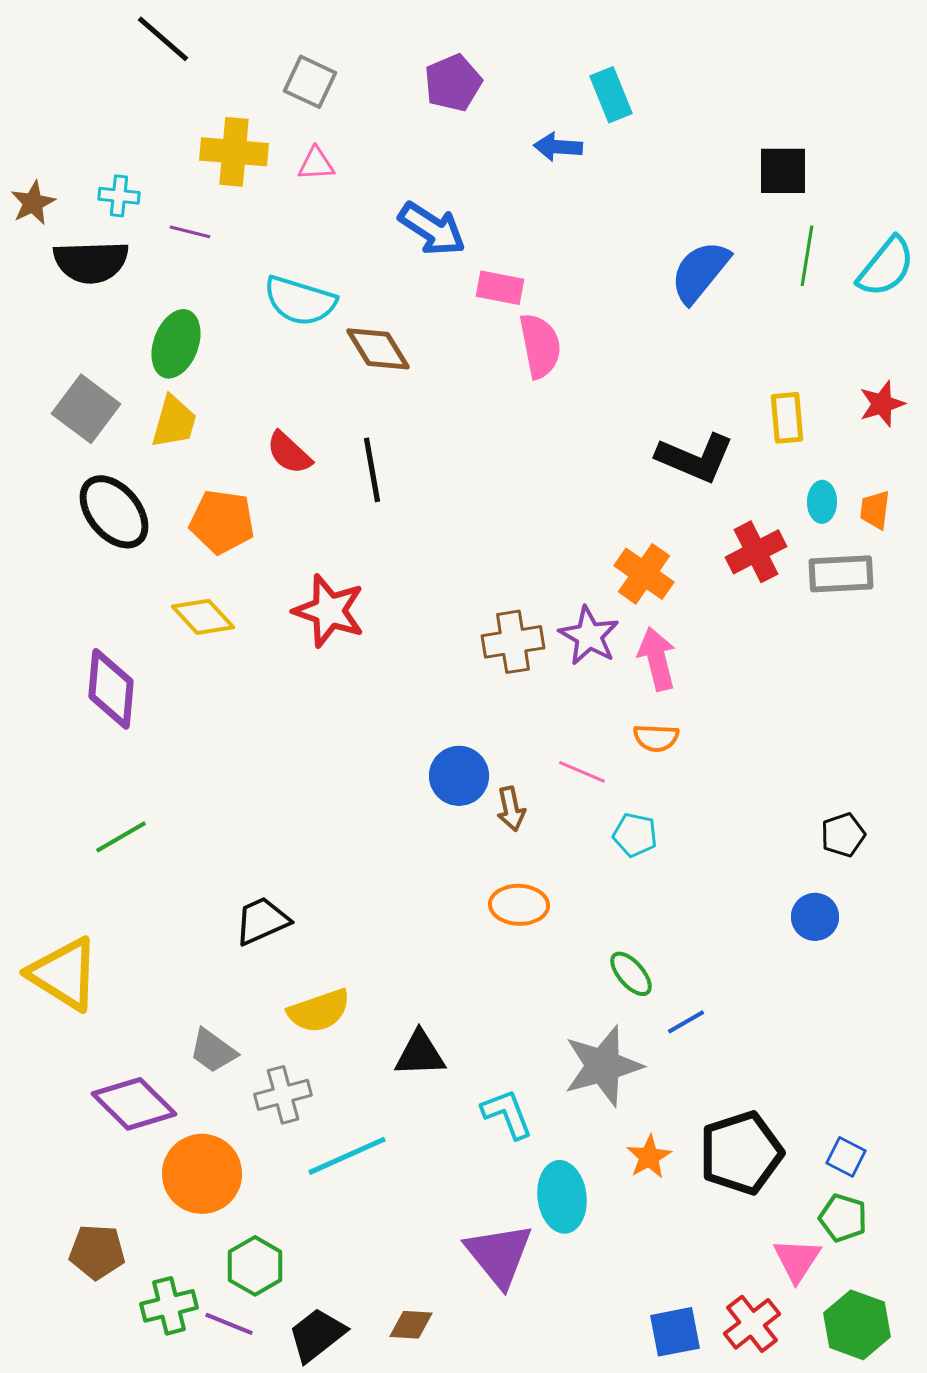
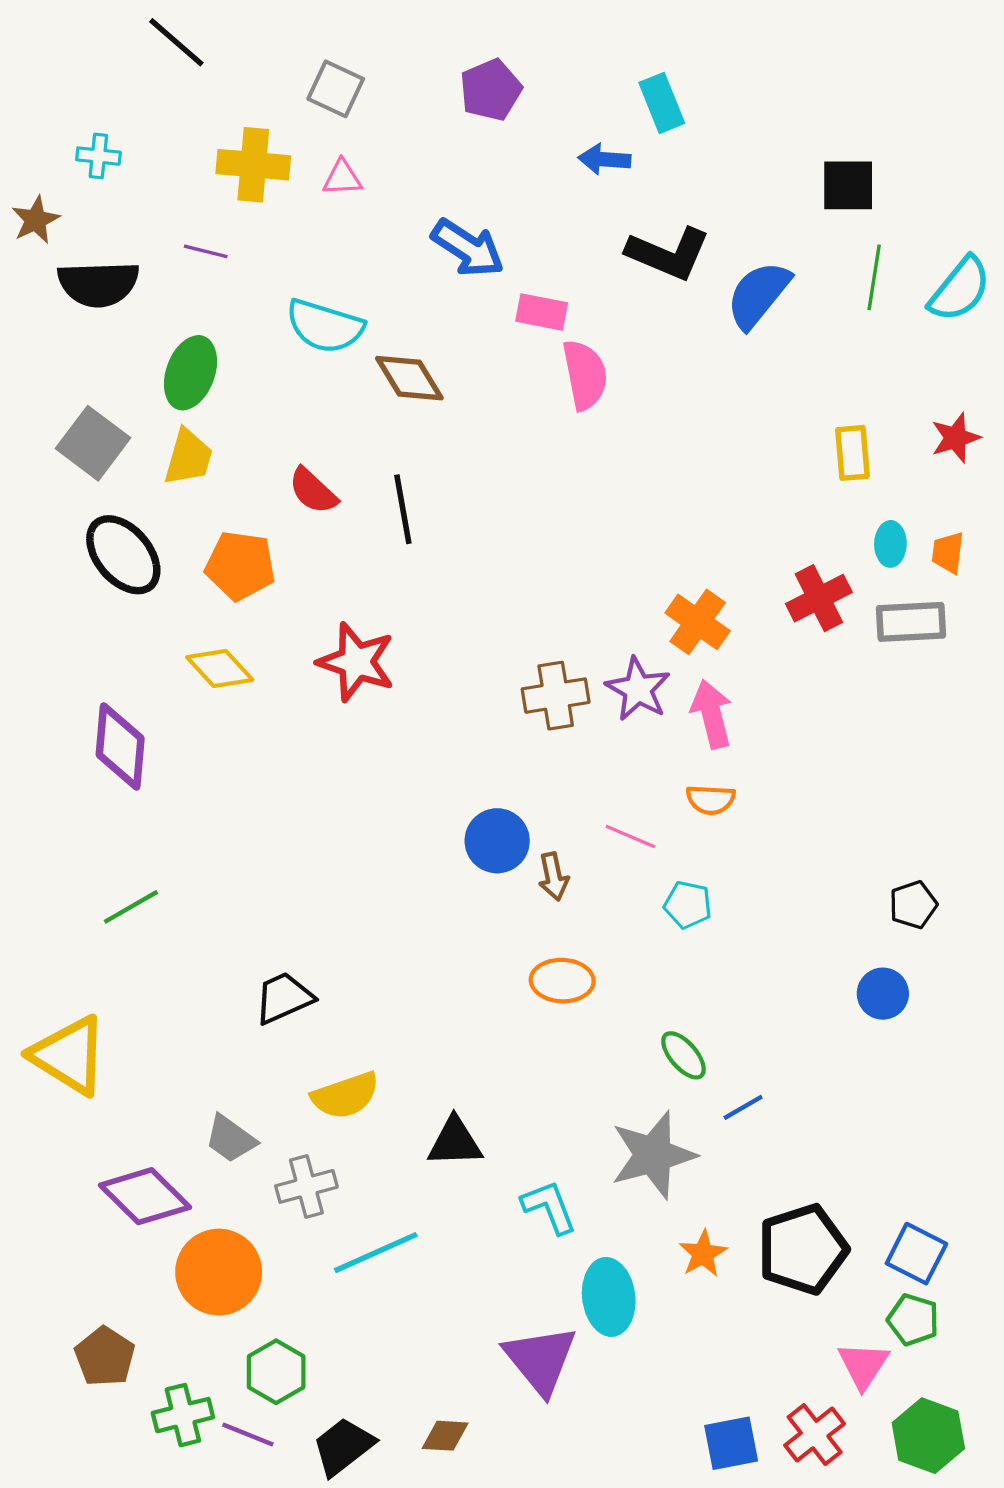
cyan cross: (119, 196) -> (98, 156), moved
black L-shape: (695, 458) -> (668, 254), moved
blue square: (846, 1157) -> (916, 1254), size x1.4
brown pentagon: (97, 1252) -> (105, 1357), turned 30

